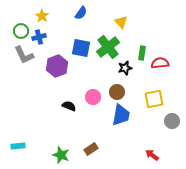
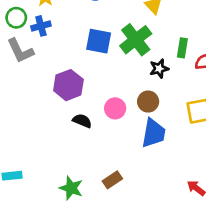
purple hexagon: (57, 66) -> (68, 85), moved

